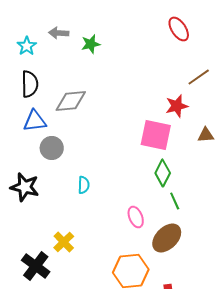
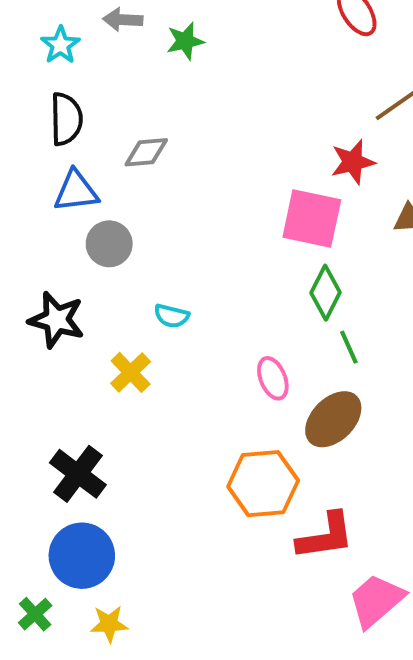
gray diamond: (71, 101) -> (146, 152), size x0.7
cyan semicircle: (84, 185) -> (172, 316), turned 102
yellow cross: (64, 242) -> (131, 372), moved

